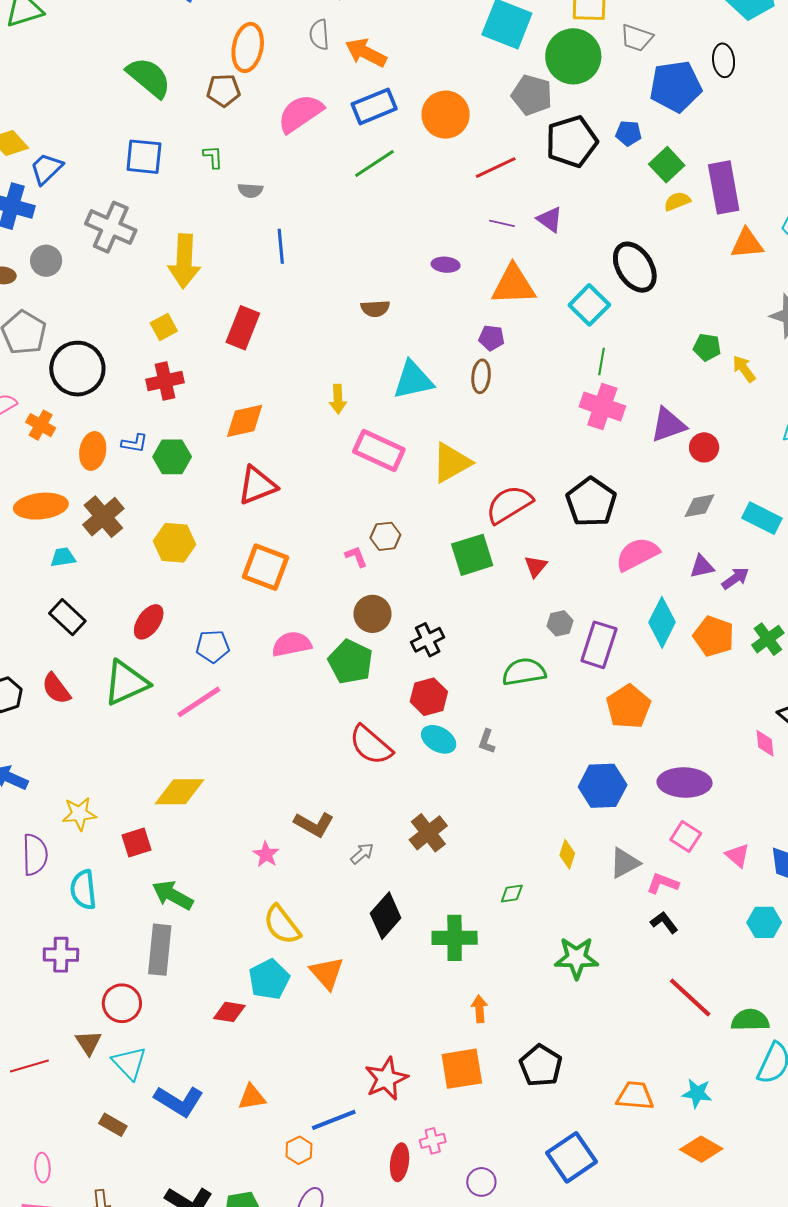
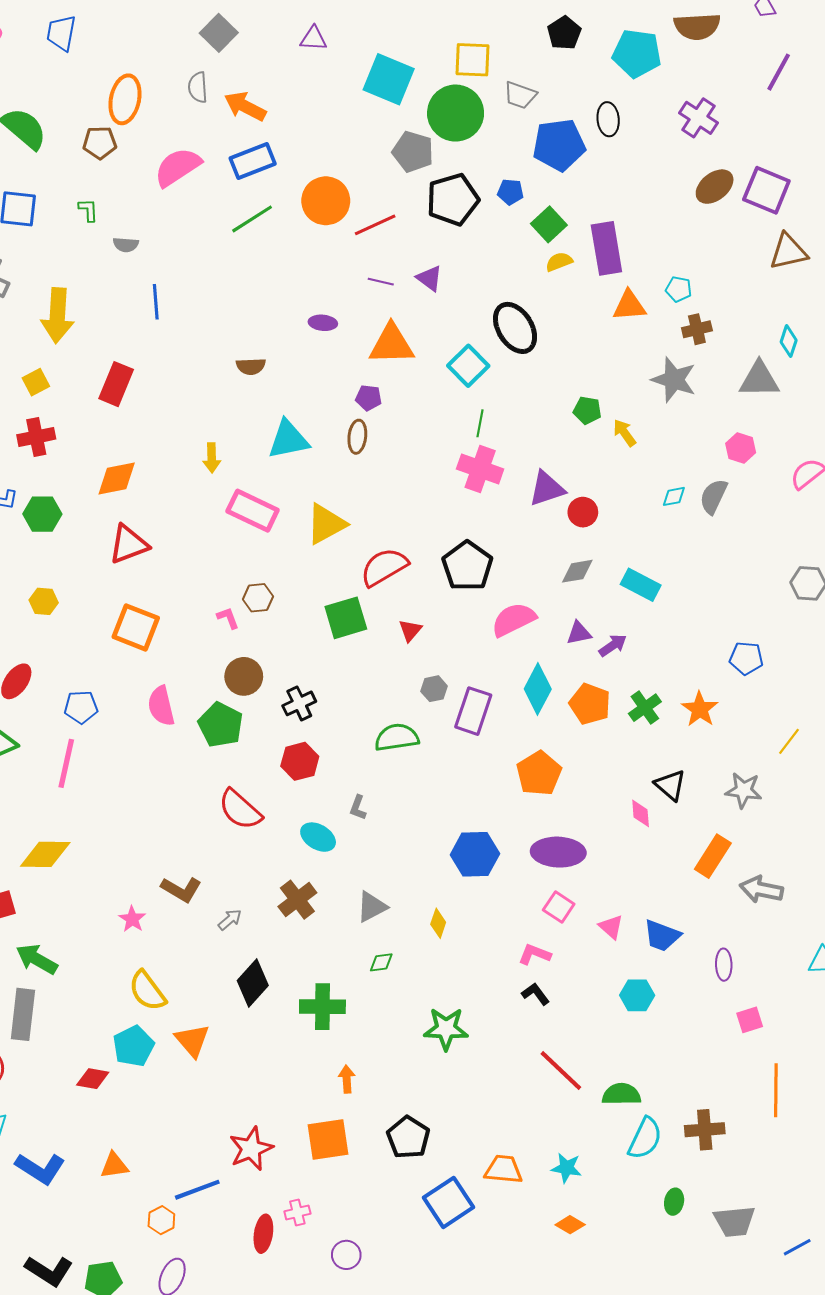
orange circle: (446, 115) -> (326, 201), moved
yellow hexagon: (174, 543) -> (44, 601), size x0.7
pink semicircle: (292, 644) -> (161, 706), turned -93
pink line: (199, 702) -> (66, 763), turned -45
orange pentagon: (628, 707) -> (539, 773), moved
cyan ellipse: (439, 739) -> (318, 837), moved
gray triangle: (625, 863) -> (372, 907), moved
orange diamond: (701, 1149) -> (570, 1225), size x0.7
blue square: (571, 1157) -> (449, 1202), moved

